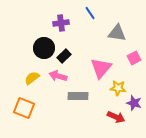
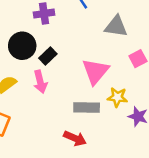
pink arrow: (58, 76) -> (40, 82), turned -120
gray rectangle: (78, 96) -> (87, 107), moved
red arrow: (116, 117) -> (75, 138), moved

